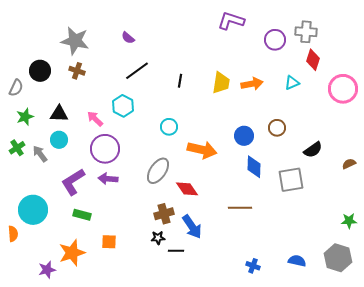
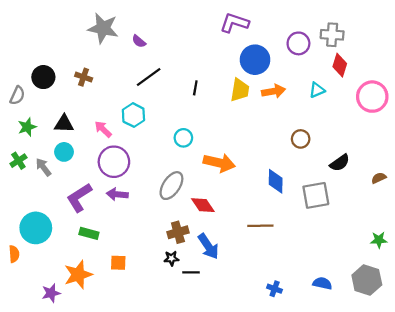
purple L-shape: (231, 21) -> (234, 23), moved
gray star: (75, 41) -> (103, 28), moved
blue circle: (244, 136) -> (255, 60), moved, size x1.4

